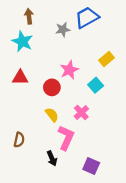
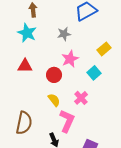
gray star: (63, 29) -> (64, 34), moved
brown semicircle: (19, 140) -> (24, 123), size x1.6

